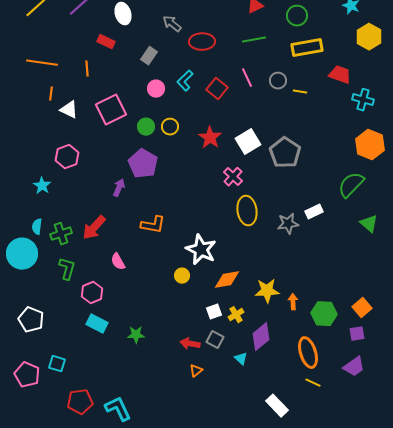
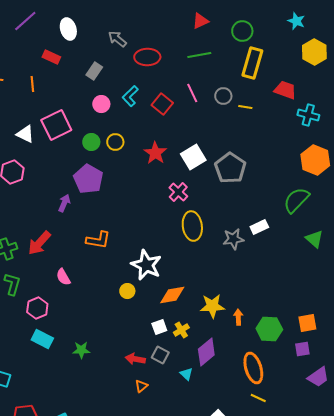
yellow rectangle: (307, 48) -> (252, 63), turned -64
white triangle: (69, 110) -> (25, 134), moved
orange square: (362, 308) -> (307, 323), turned 30
purple trapezoid: (354, 367) -> (318, 377), moved

